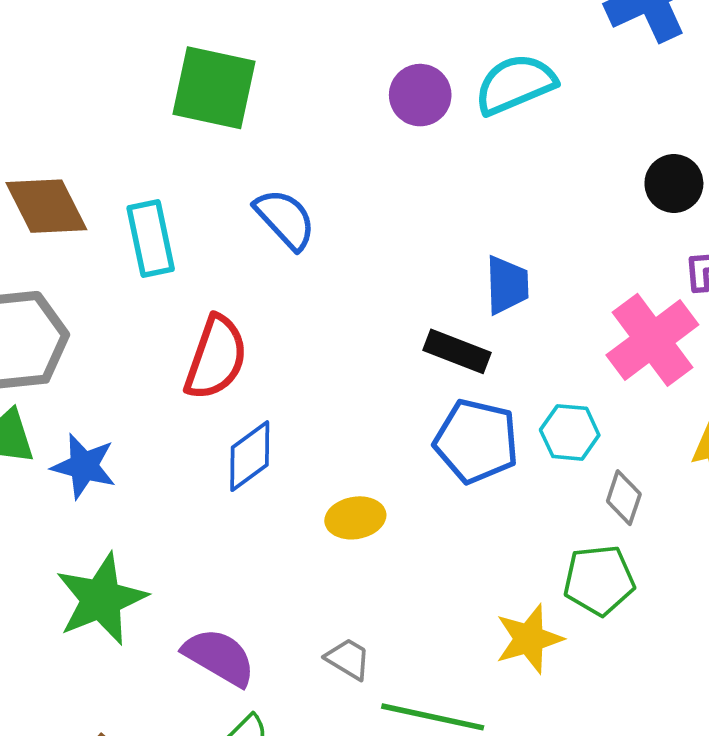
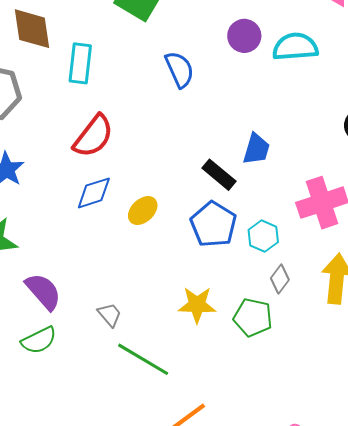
blue semicircle: (285, 219) -> (179, 69), moved
yellow ellipse: (355, 518) -> (143, 211), moved, turned -52
yellow star: (529, 639) -> (197, 305), moved

